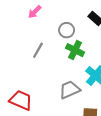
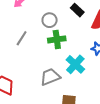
green cross: (75, 50) -> (57, 39), turned -36

